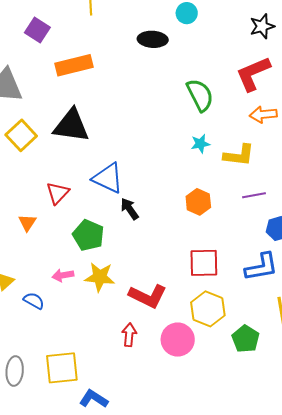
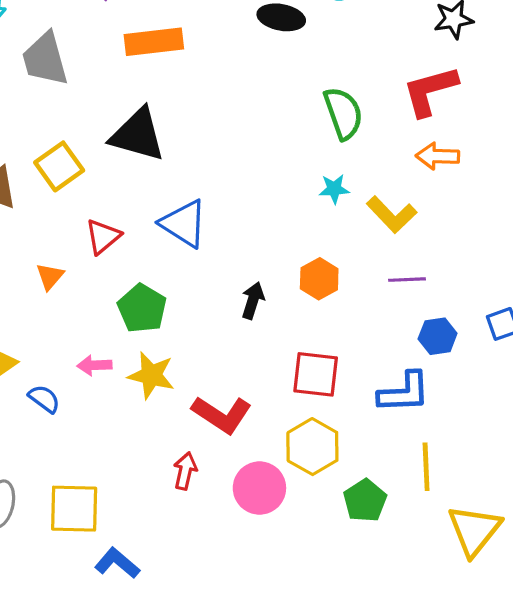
yellow square: (21, 135) -> (59, 166), moved
yellow L-shape: (239, 155) -> (392, 215), turned 32
black arrow: (129, 209) -> (253, 300), moved, turned 45

